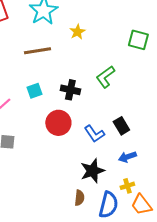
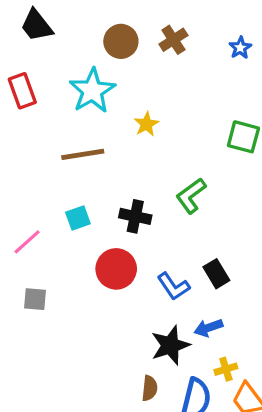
blue arrow: (127, 157) -> (208, 328), moved

